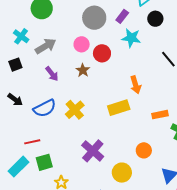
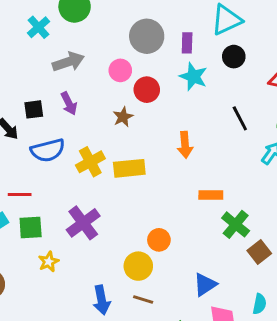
purple rectangle: (122, 16) -> (187, 43), turned -48
cyan cross: (21, 36) -> (38, 27), moved
black square: (15, 65) -> (34, 109), moved
brown star: (83, 70) -> (123, 117), moved
yellow rectangle: (119, 108) -> (129, 168), moved
orange circle: (144, 150) -> (159, 240), moved
purple cross: (93, 151) -> (83, 223), moved

